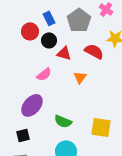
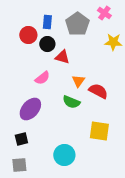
blue rectangle: (49, 18) -> (47, 22), turned 32
red semicircle: (94, 51) -> (98, 91), moved
green semicircle: (63, 121) -> (71, 102), moved

